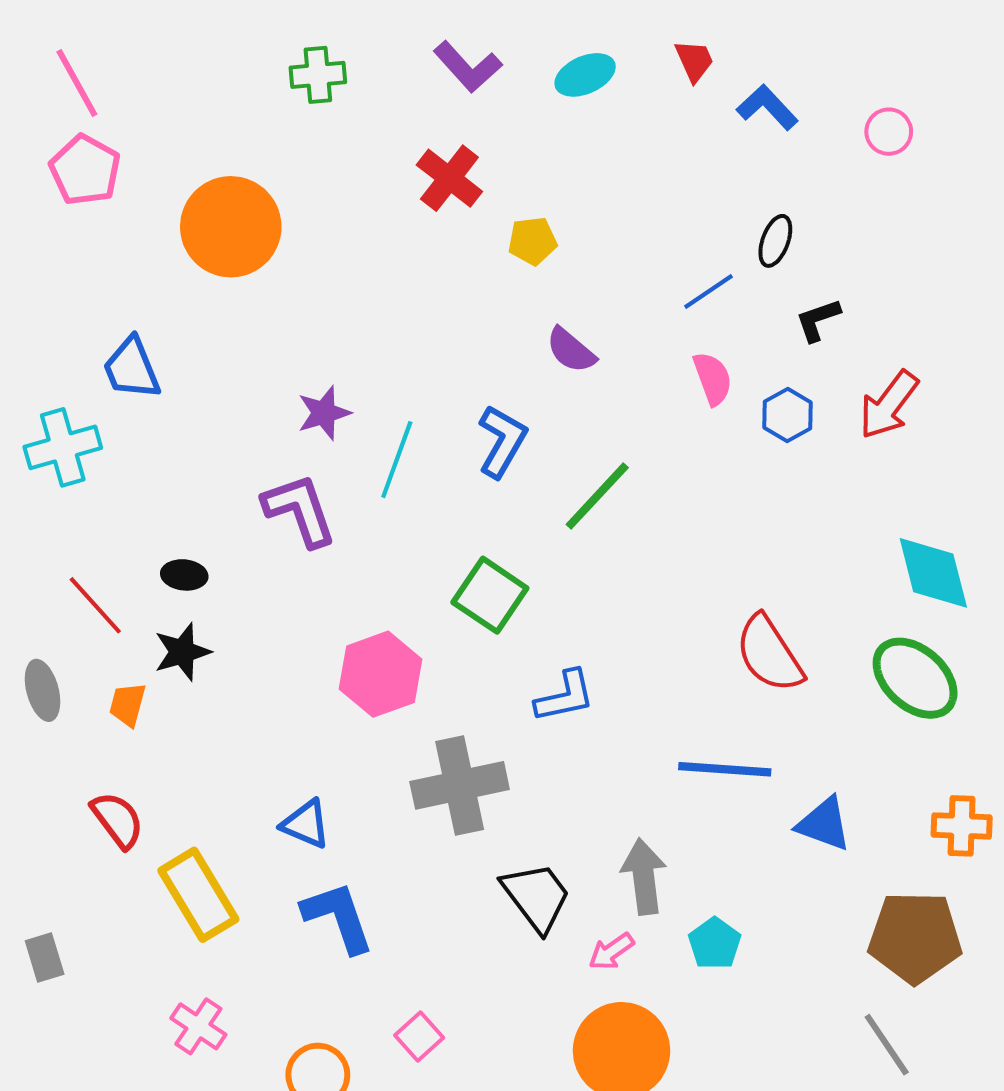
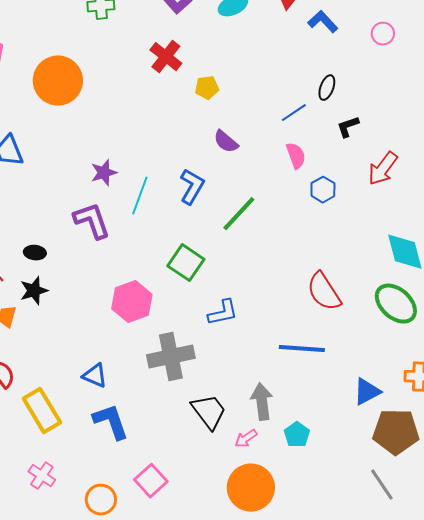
blue hexagon: (788, 415) -> (323, 190), moved
blue triangle: (824, 824) -> (367, 392), moved, turned -48
pink square: (419, 1036) -> (151, 481), size x1.4

